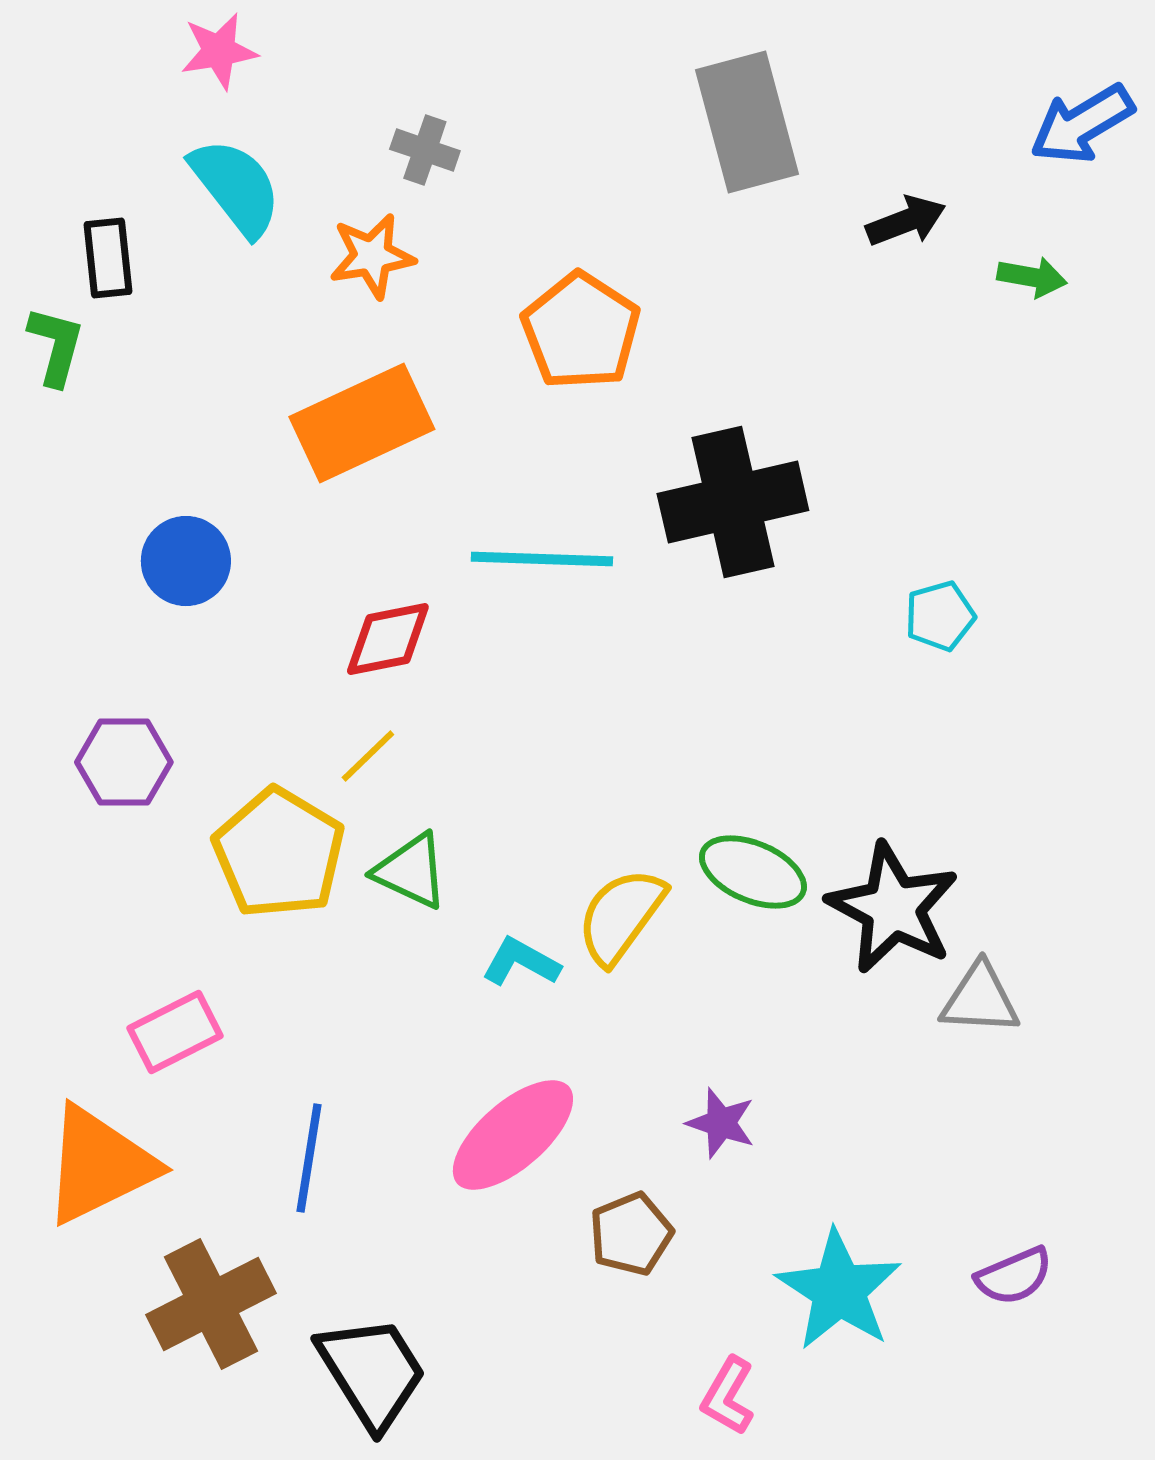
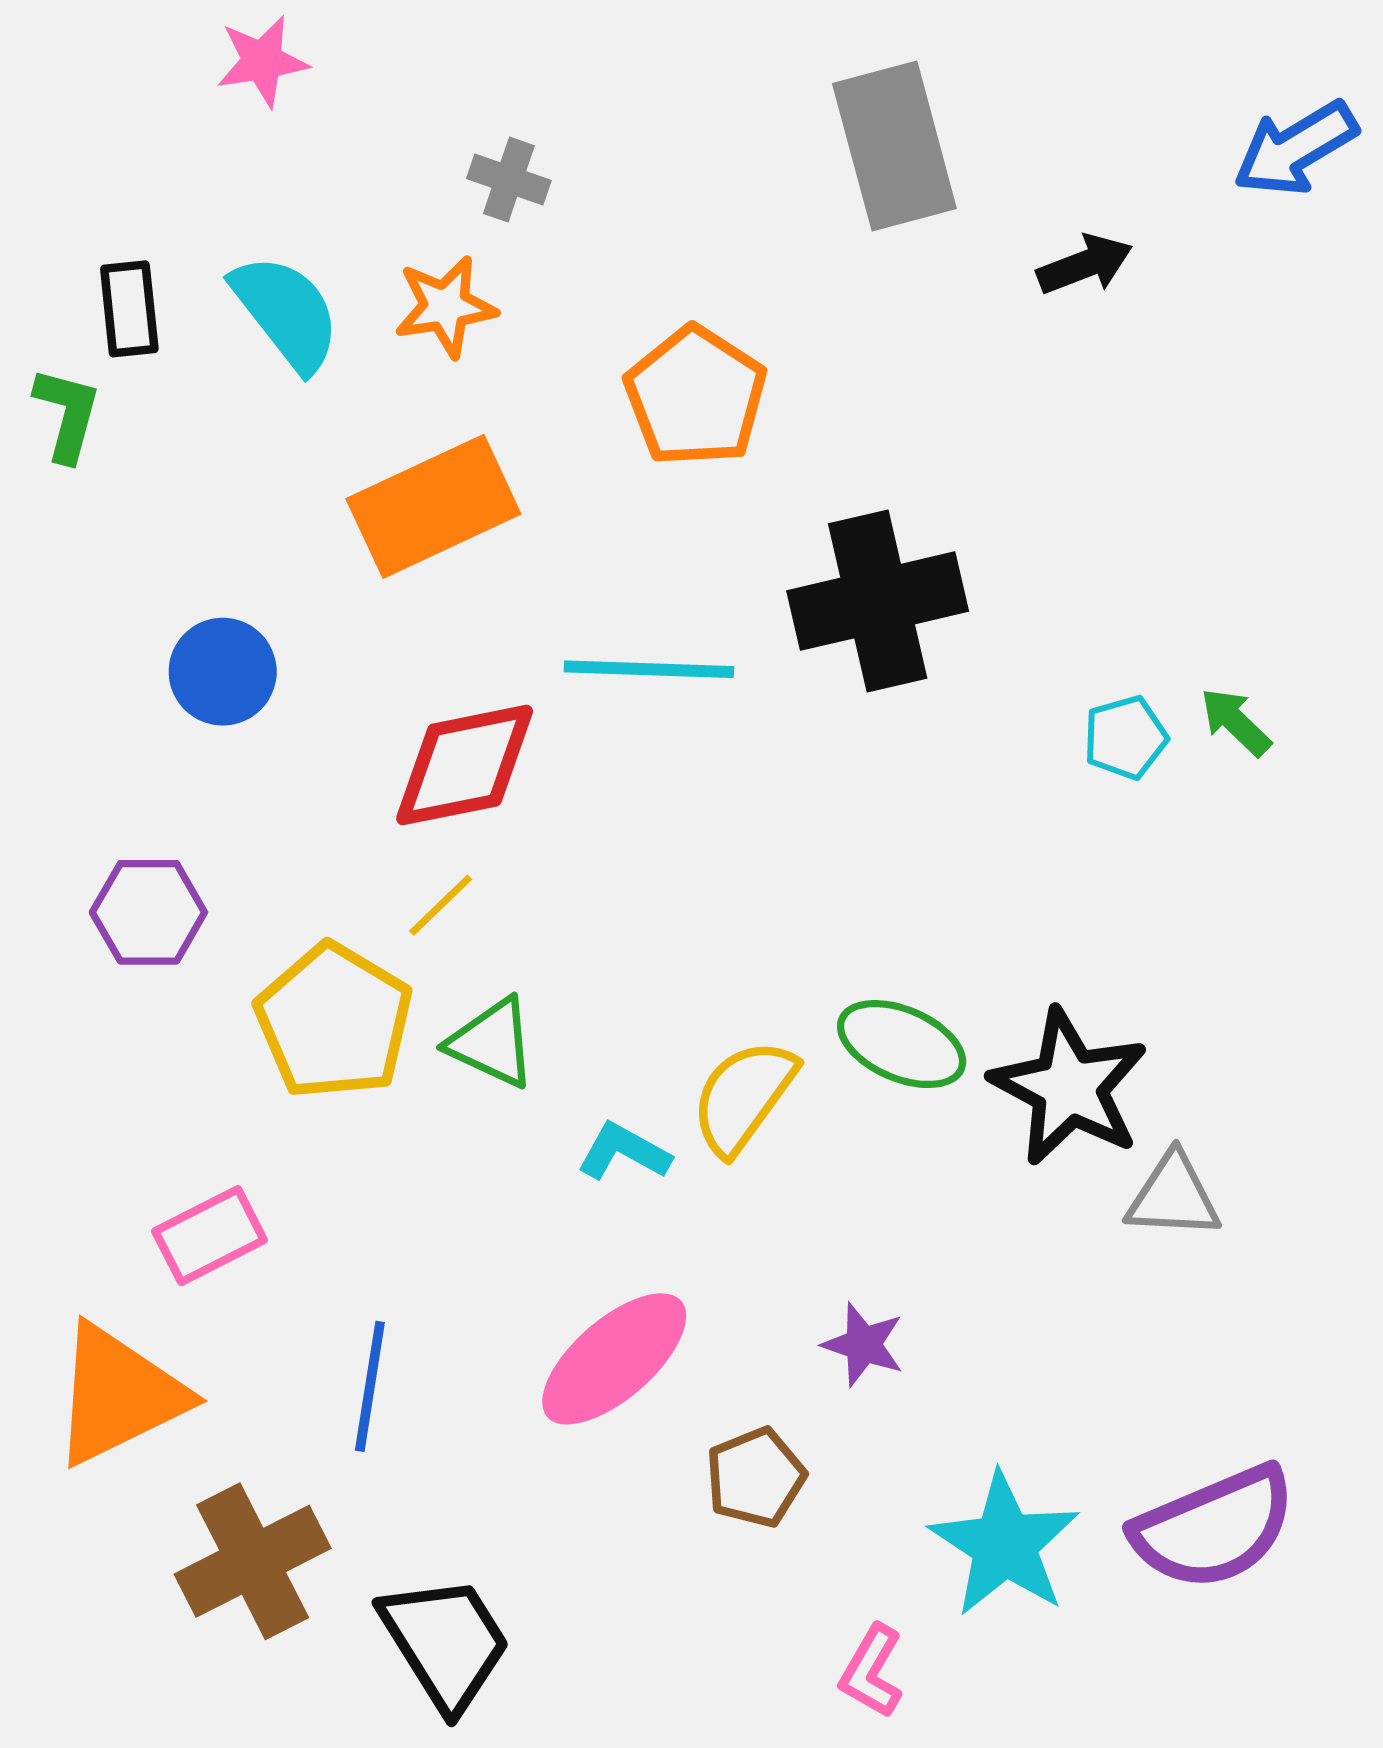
cyan semicircle: (236, 187) -> (286, 312), moved
green arrow: (1032, 277) -> (1236, 722), moved, turned -146
red diamond: (388, 639) -> (465, 765), size x1.4
purple semicircle: (1014, 1276) -> (1214, 1528), size x1.8

